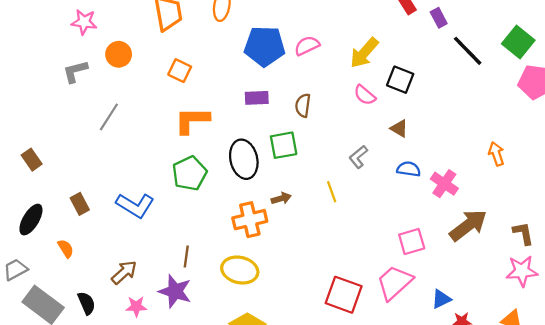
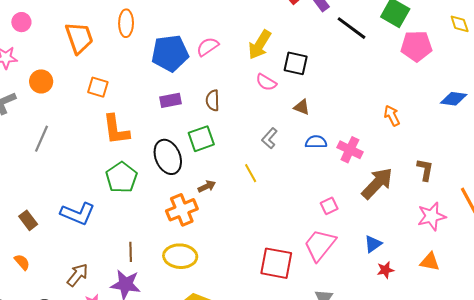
orange L-shape: (192, 120) -> (116, 130), turned -88
brown L-shape: (523, 233) -> (425, 170), moved, turned 30
pink square: (412, 241) -> (329, 206), size x0.7
blue triangle: (441, 299) -> (373, 244), moved

